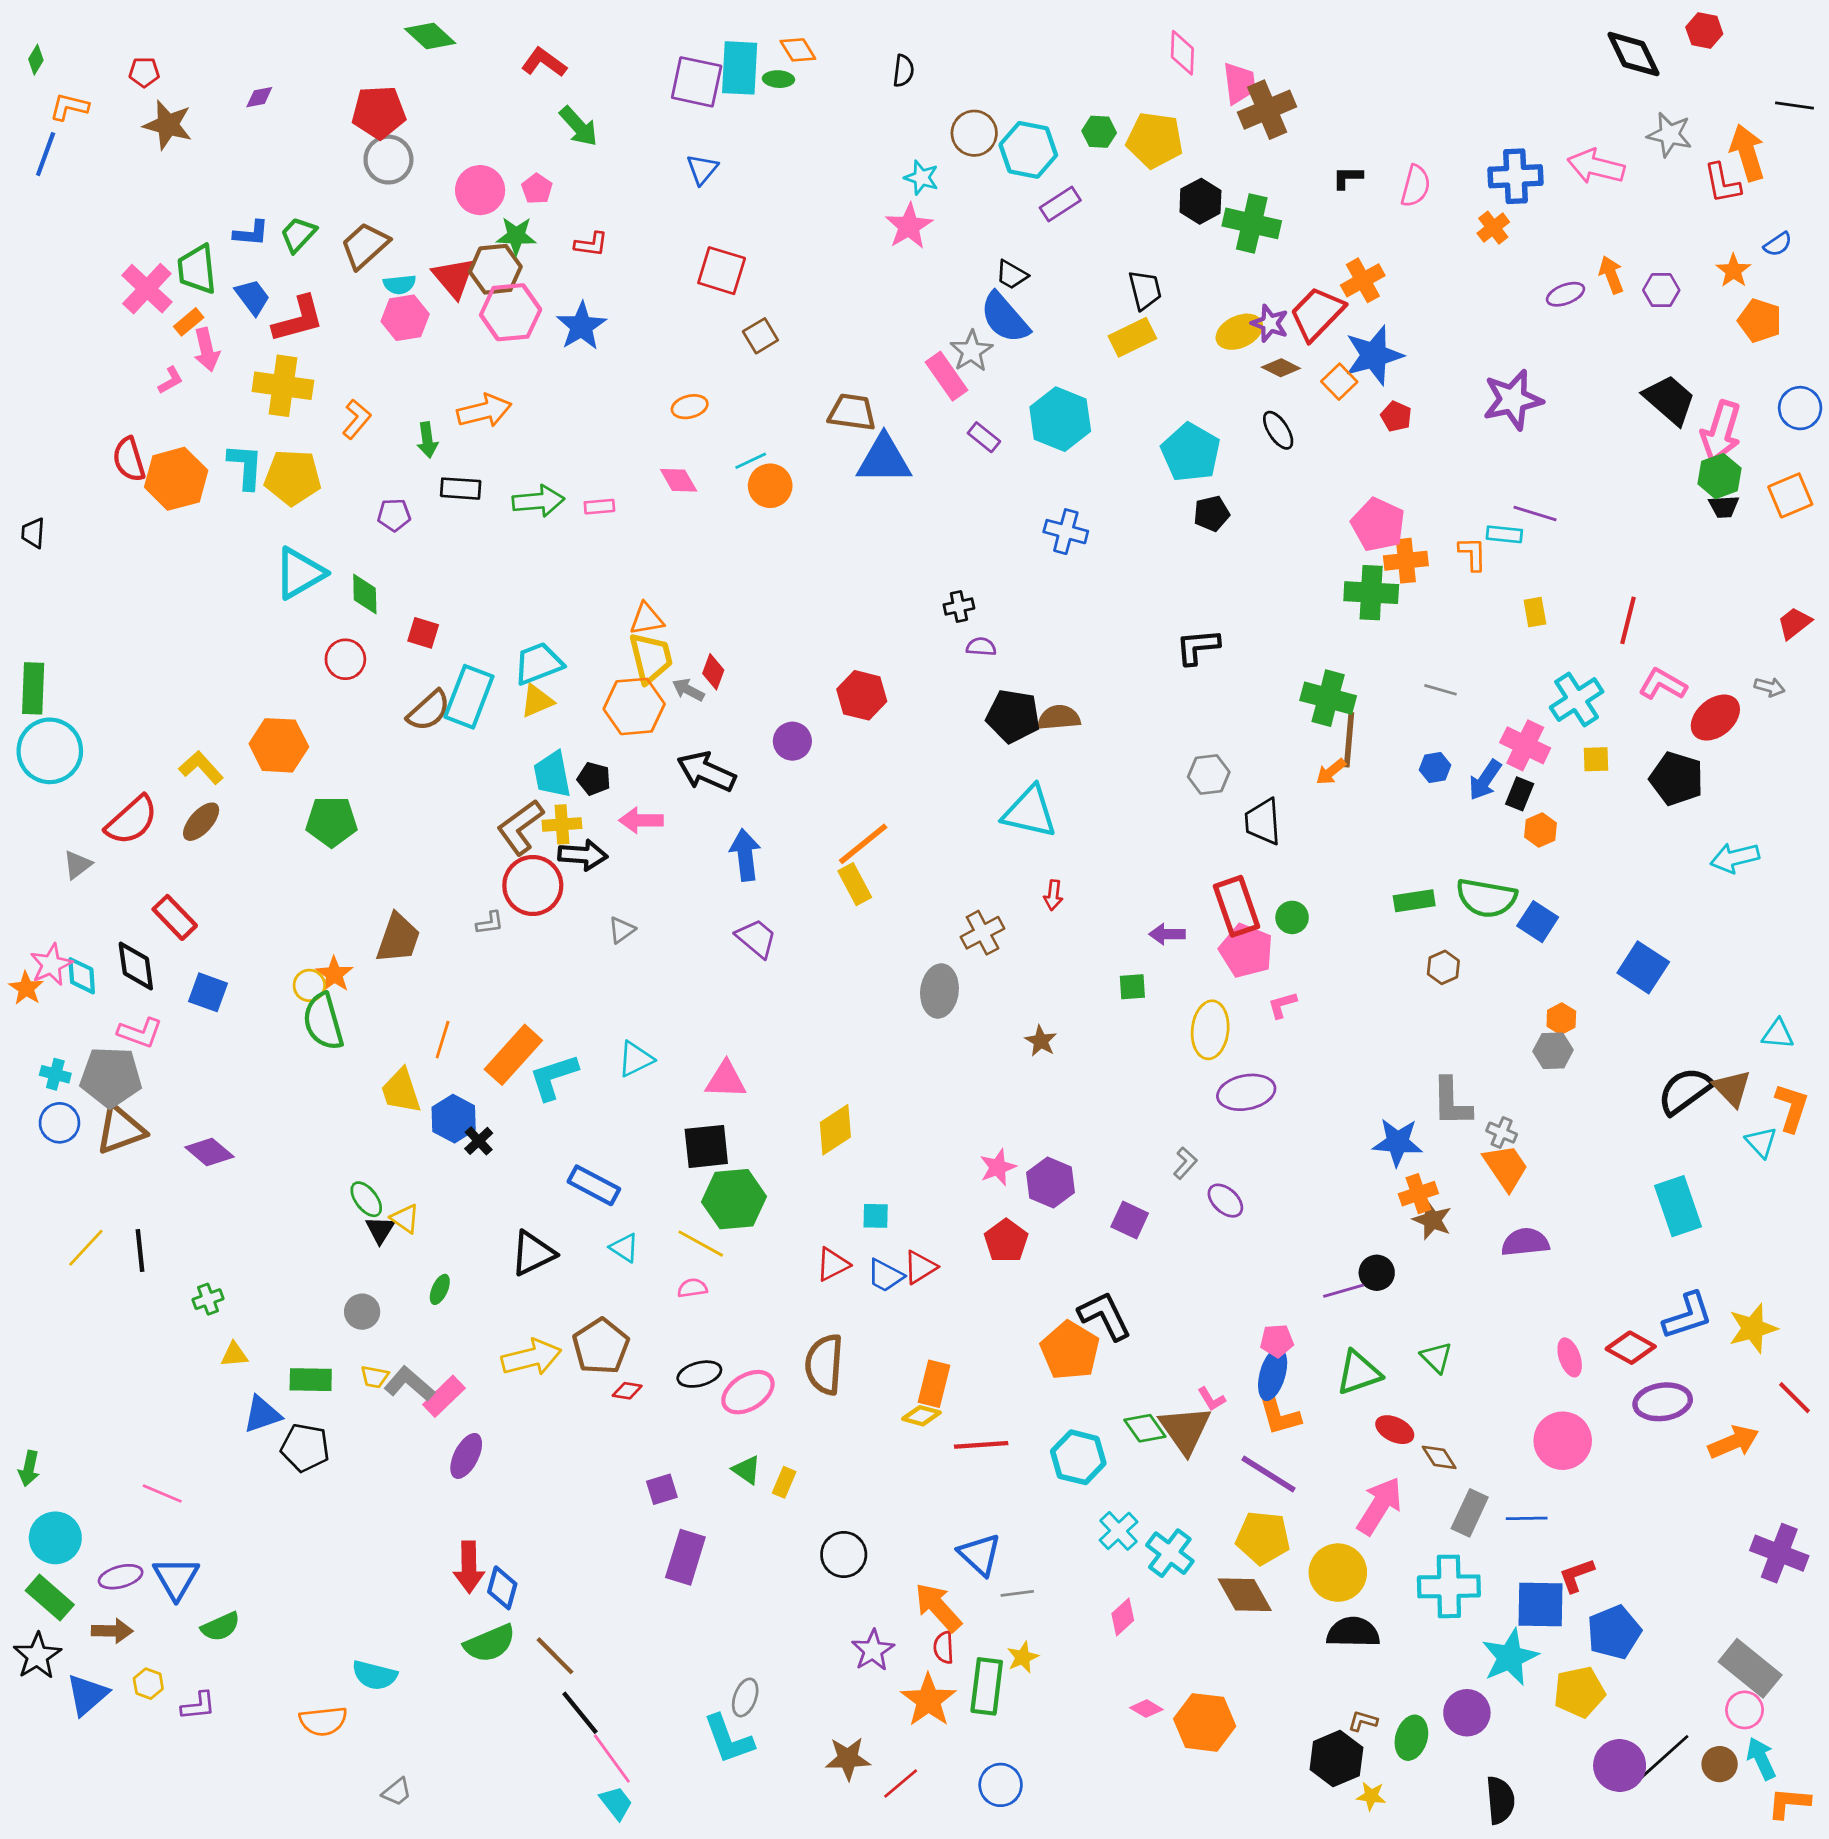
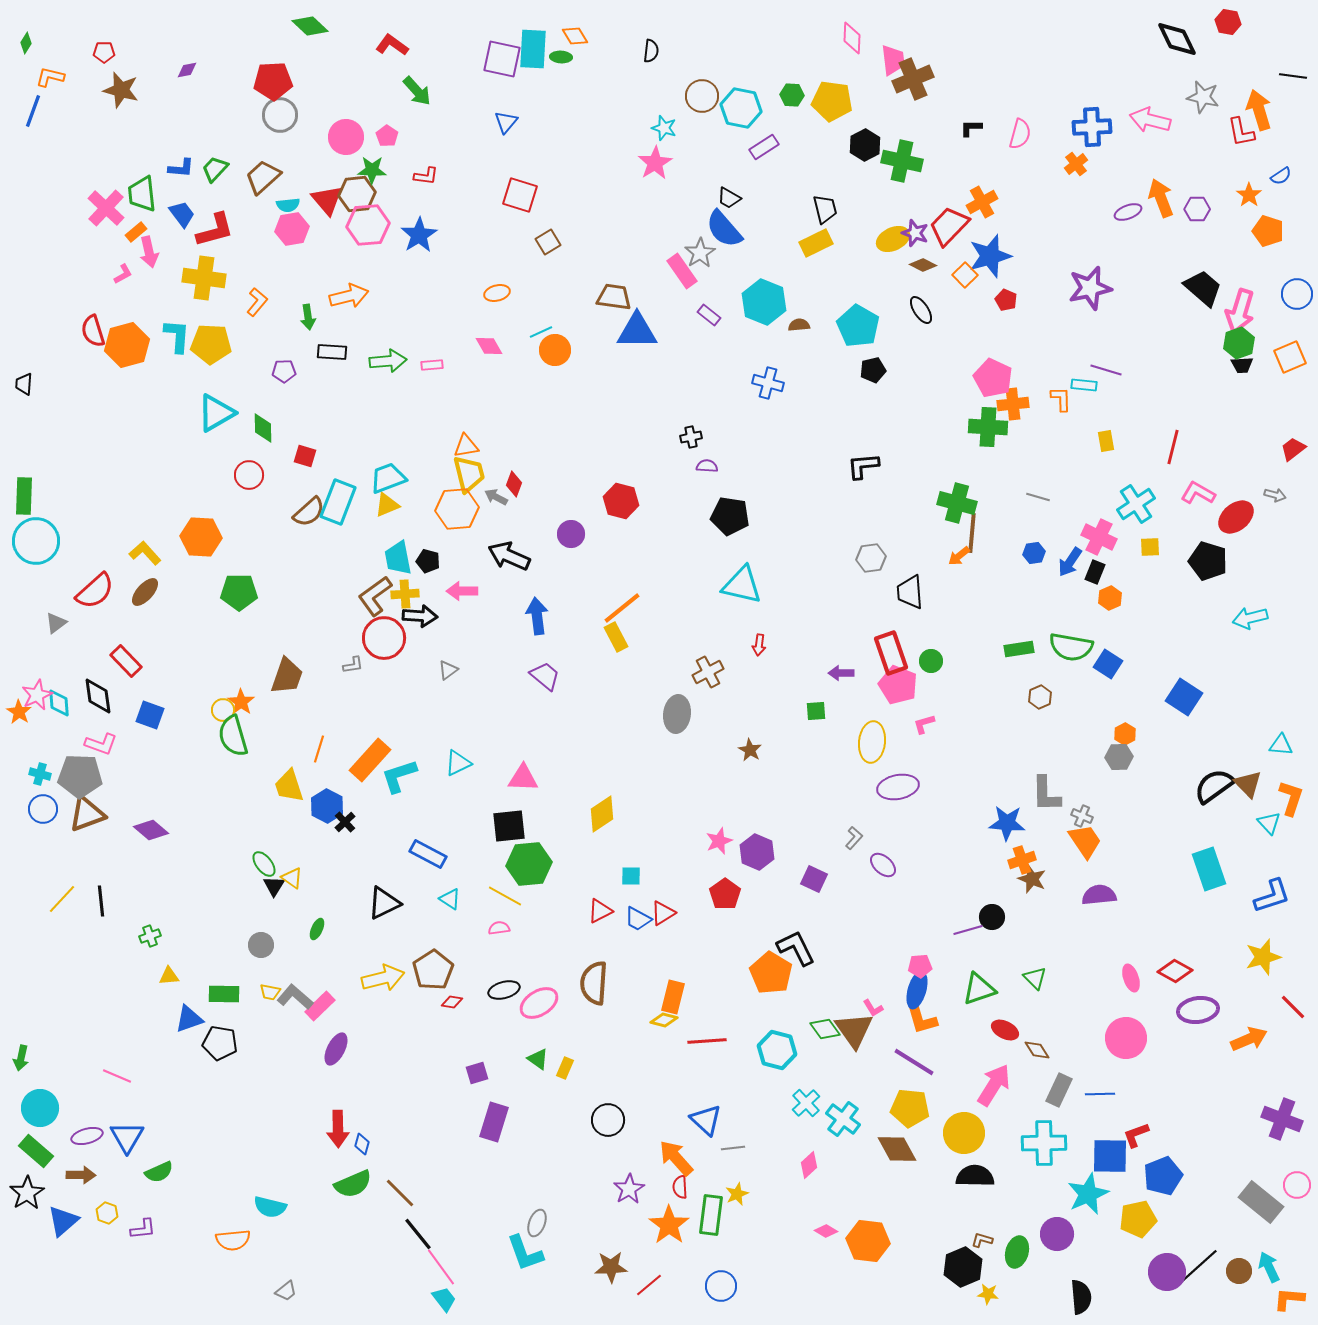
orange arrow: (1611, 275) -> (1161, 198), size x1.4
brown semicircle: (1059, 718) -> (799, 325), moved, size x0.7
blue L-shape: (1688, 1316) -> (1272, 896), moved
blue diamond: (502, 1588) -> (362, 1144), size x0.7
pink circle: (1745, 1710) -> (1297, 1185), moved

